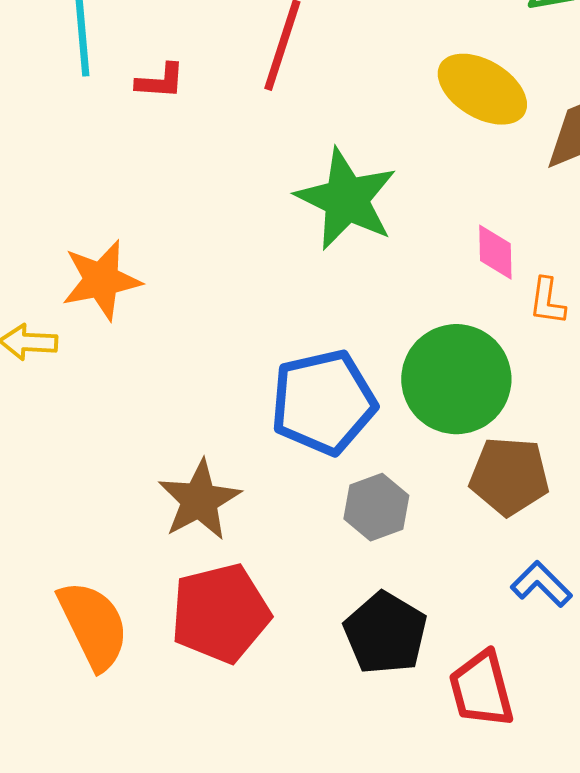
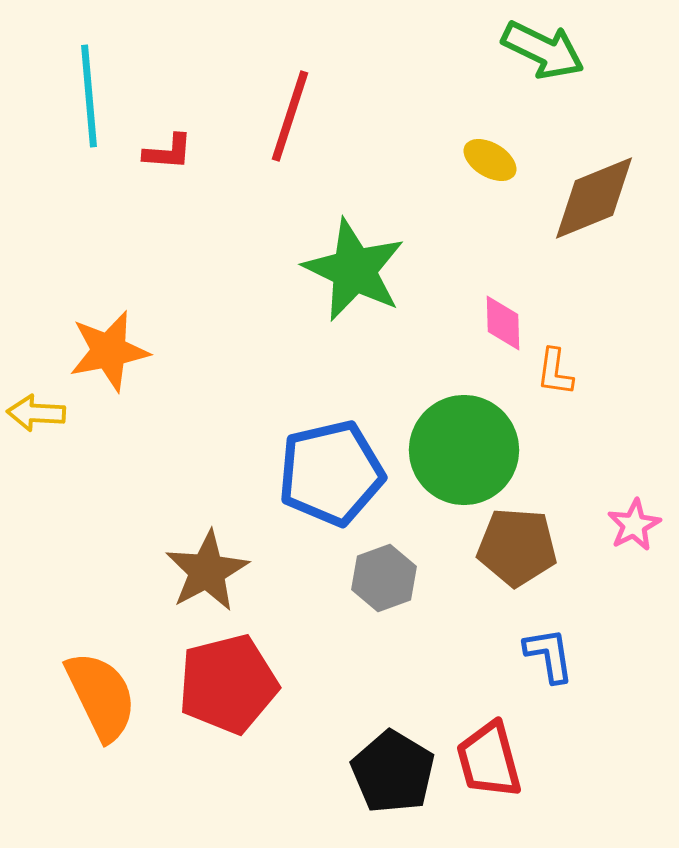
yellow ellipse: (482, 89) -> (490, 160), size x0.6
blue L-shape: (541, 584) -> (549, 655), turned 36
black pentagon: (385, 633) -> (393, 772), moved

